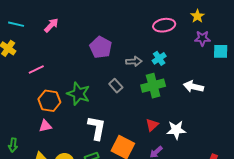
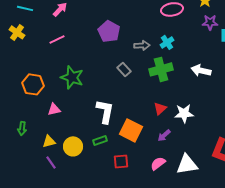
pink line: (36, 69) -> (57, 39), moved
green star: (79, 94) -> (72, 77), moved
orange hexagon: (49, 101) -> (33, 84), moved

